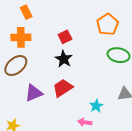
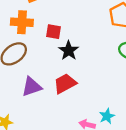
red square: (65, 37) -> (53, 32), moved, turned 32
cyan star: (96, 106) -> (107, 116), moved

